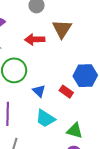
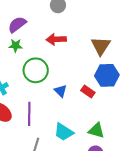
brown triangle: (62, 29) -> (101, 46), moved
cyan trapezoid: (45, 118) -> (64, 132), moved

